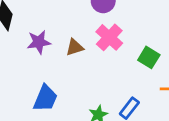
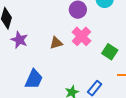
purple star: (39, 42) -> (19, 40), moved, turned 30

